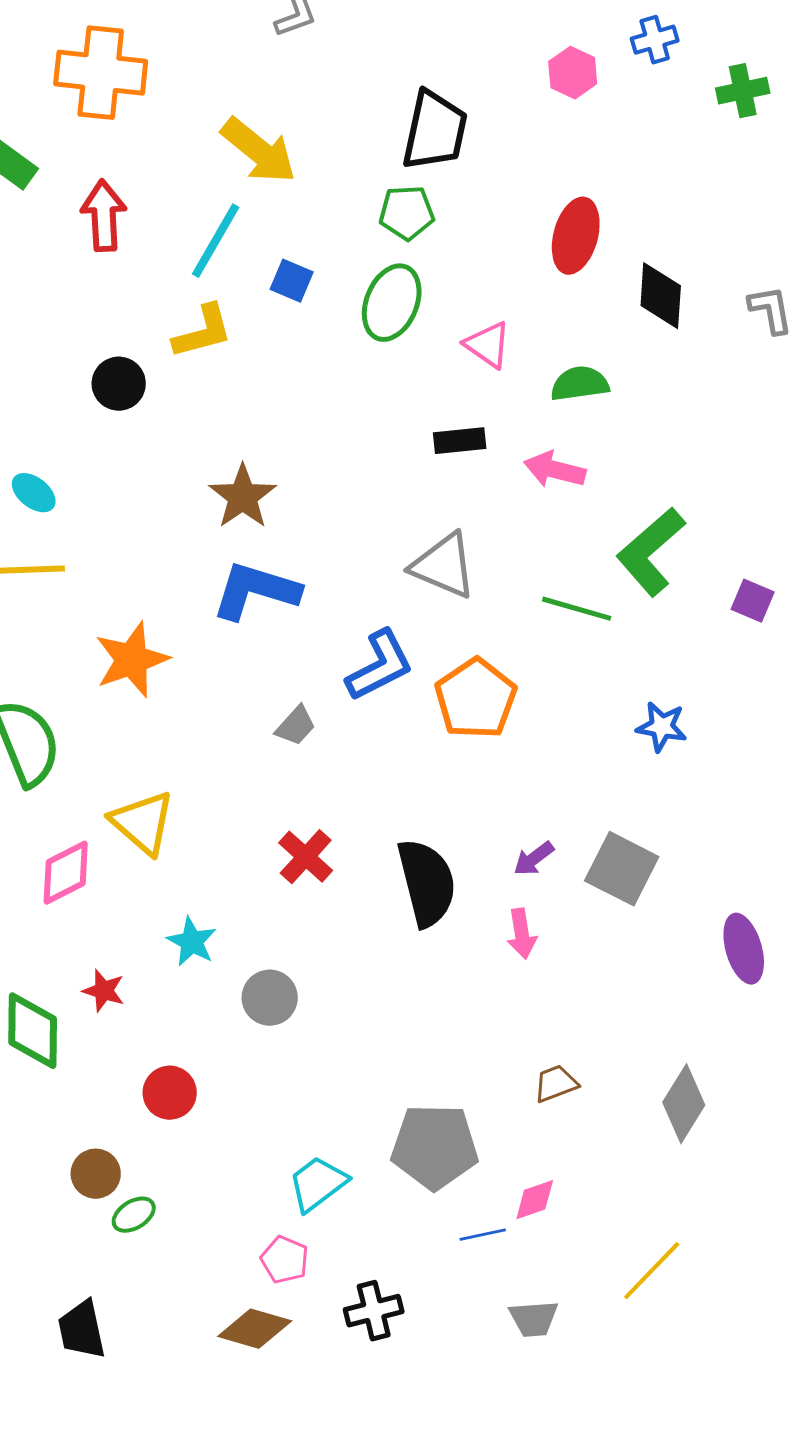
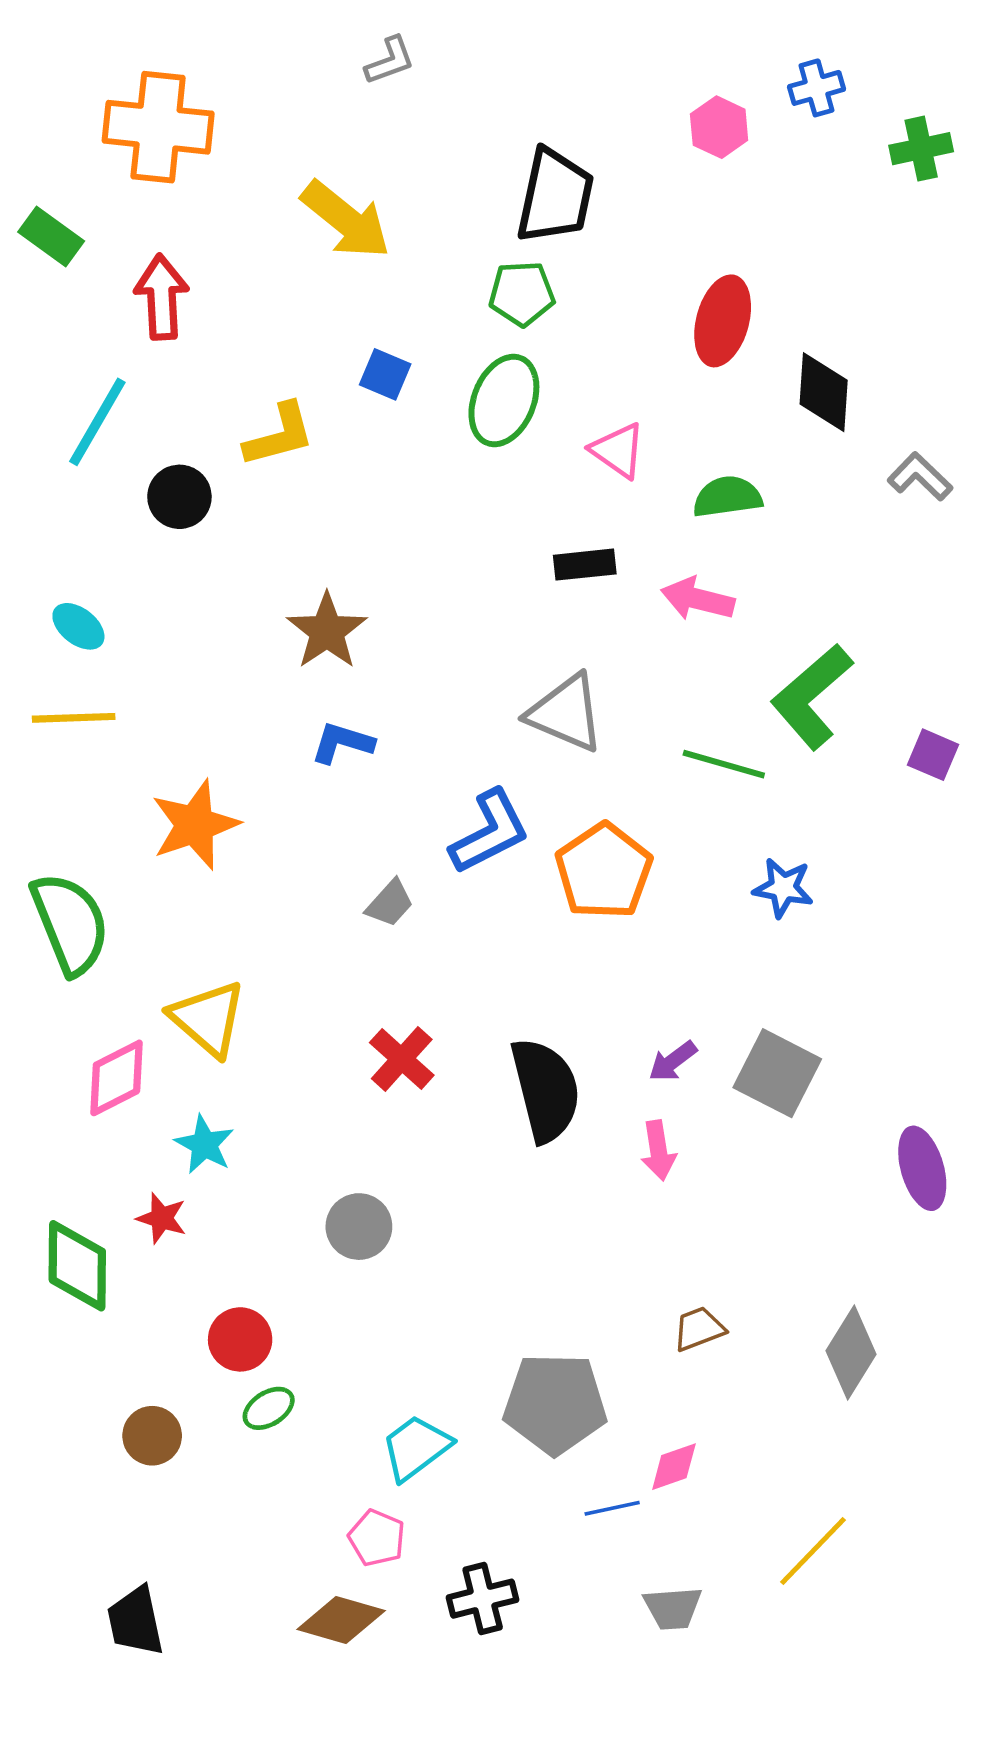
cyan line: (216, 241) -> (97, 422), moved
gray L-shape: (771, 310) -> (920, 477), moved, turned -36
blue L-shape: (256, 591) -> (342, 743), size x0.6
blue star: (662, 727) -> (783, 888), moved
cyan star: (192, 942) -> (204, 1145), moved
green ellipse: (134, 1215) -> (269, 1408), moved

